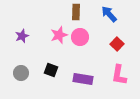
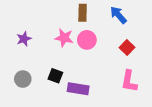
pink star: (59, 35) -> (64, 38), turned 30
purple rectangle: (83, 79) -> (78, 89), moved

